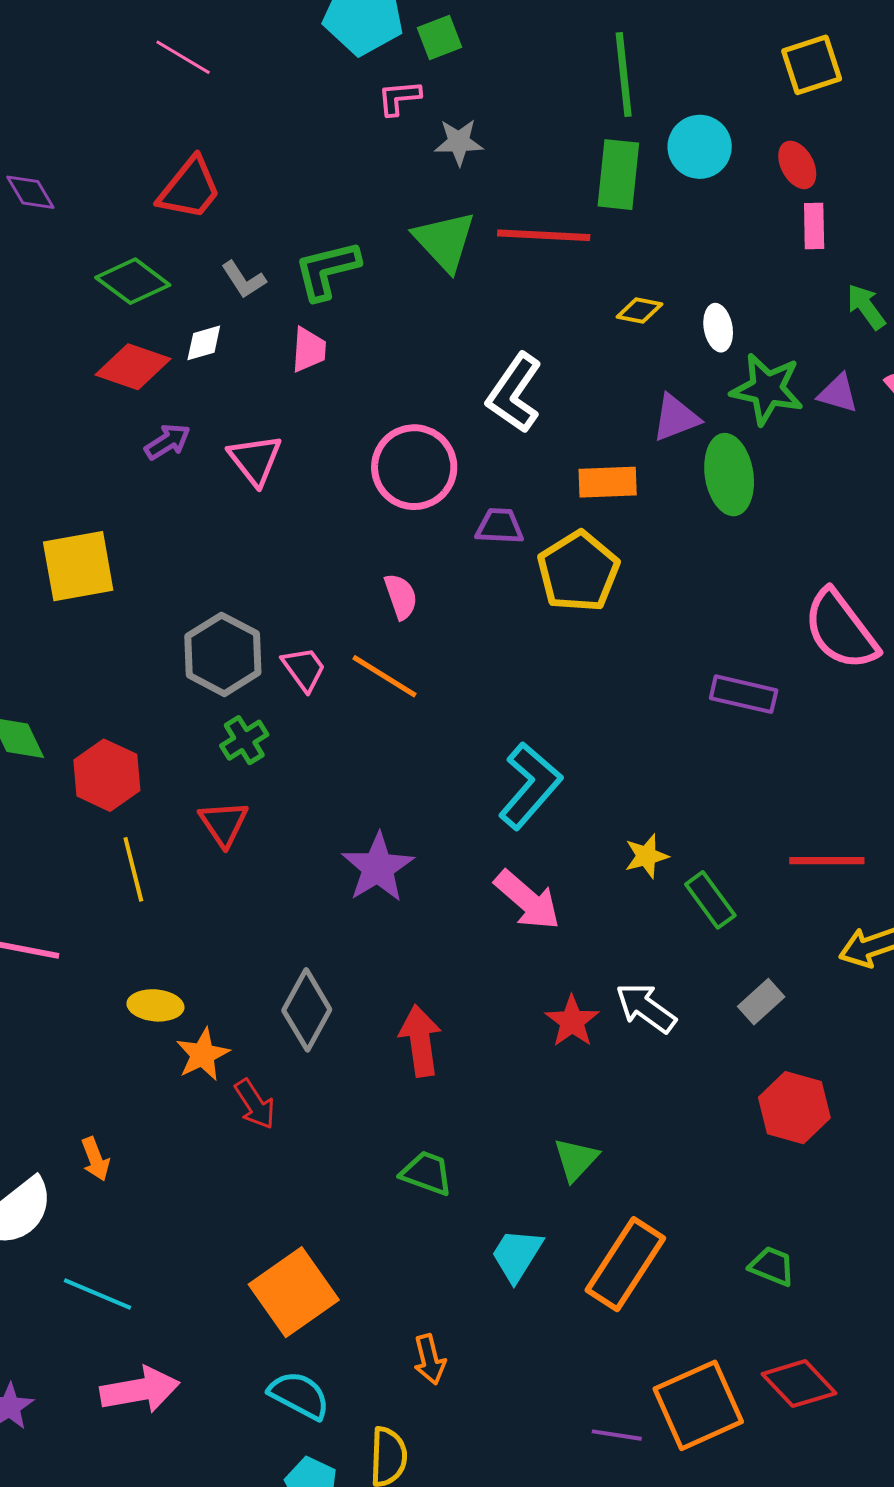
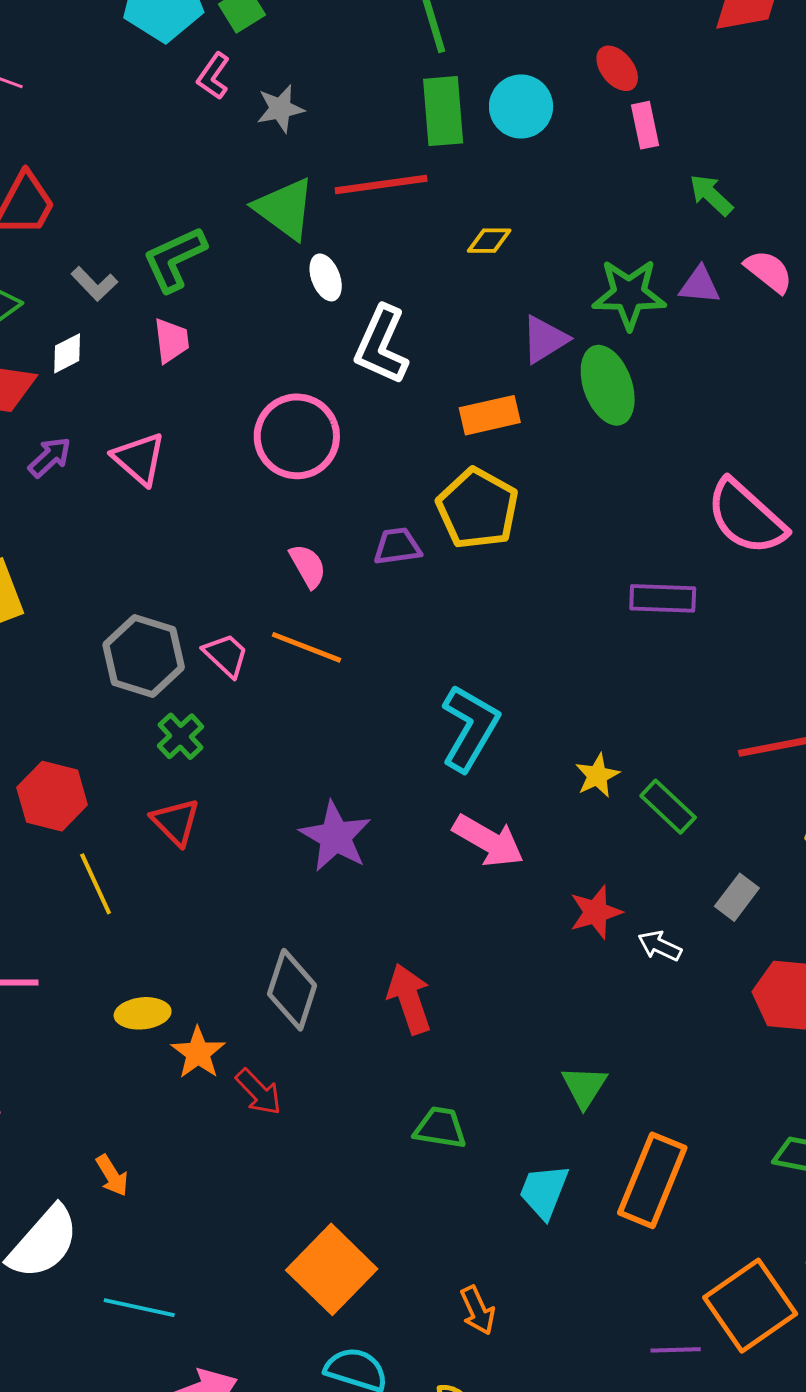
pink L-shape: (399, 98) -> (213, 76), turned -39
cyan circle: (700, 147) -> (521, 106), moved
white ellipse: (718, 328) -> (326, 277), moved
purple trapezoid: (500, 526) -> (397, 546), moved
white arrow: (646, 1008) -> (660, 946), moved, size x0.7
red star: (572, 1021) -> (596, 912), moved, turned 30

